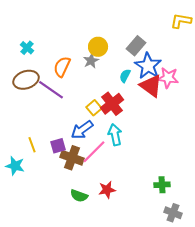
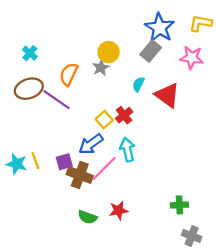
blue star: (148, 66) -> (160, 28), moved
pink star: (168, 78) -> (192, 58), moved
red cross: (112, 104) -> (124, 115), size x0.7
cyan star: (15, 166) -> (17, 164), moved

